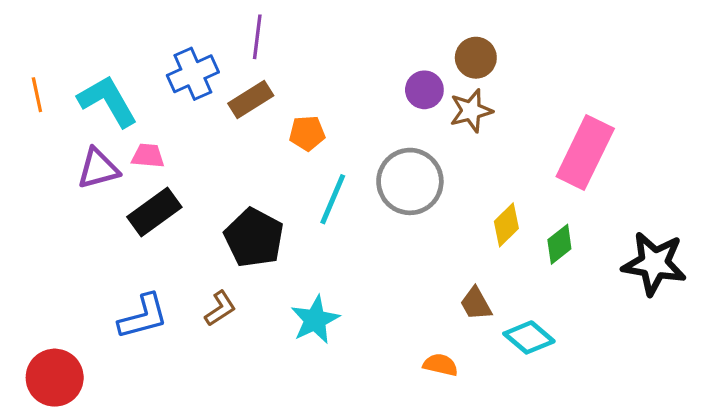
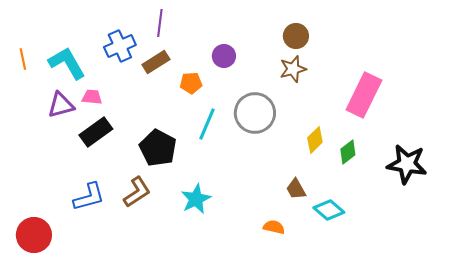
purple circle: (424, 90) -> (224, 56), moved
brown L-shape: (220, 308) -> (137, 192), size x1.4

